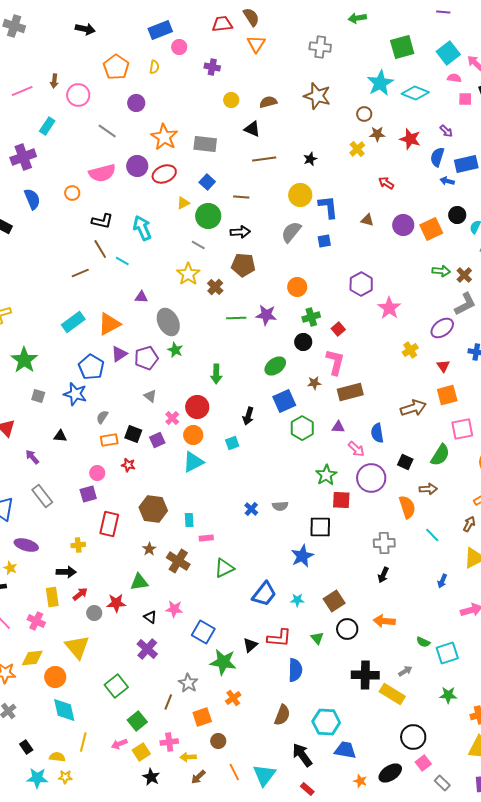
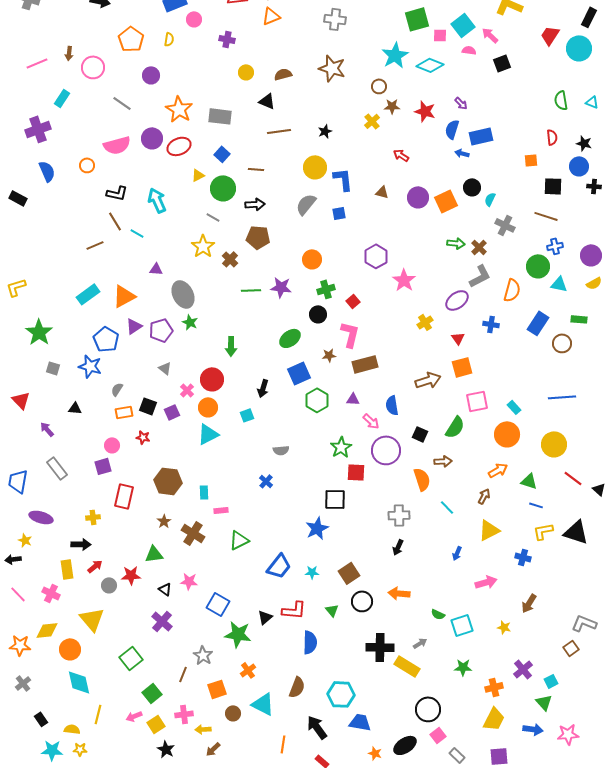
orange triangle: (256, 44) -> (271, 16), turned 36
pink square: (465, 99) -> (440, 35), moved
gray semicircle: (280, 506) -> (281, 450), moved
orange line: (234, 772) -> (283, 744), moved, turned 36
cyan triangle: (264, 775) -> (263, 704), moved, turned -40

